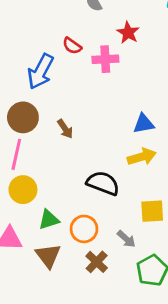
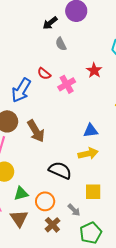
red star: (128, 33) -> (94, 70), moved
pink cross: (105, 59) -> (67, 84), turned -30
brown arrow: (65, 129) -> (36, 131), size x1.6

